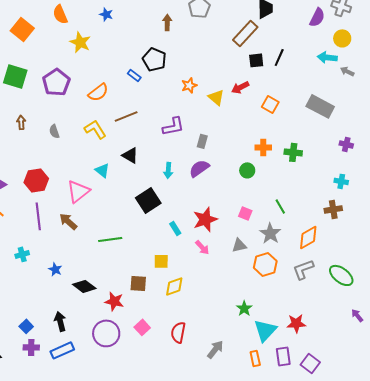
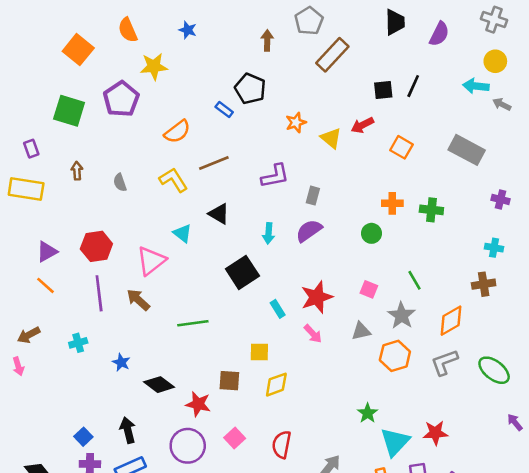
purple semicircle: (317, 17) -> (439, 34), moved
brown rectangle: (245, 33) -> (332, 55), moved
yellow star: (80, 42) -> (154, 66), turned -30
purple pentagon: (56, 82) -> (121, 99), moved

